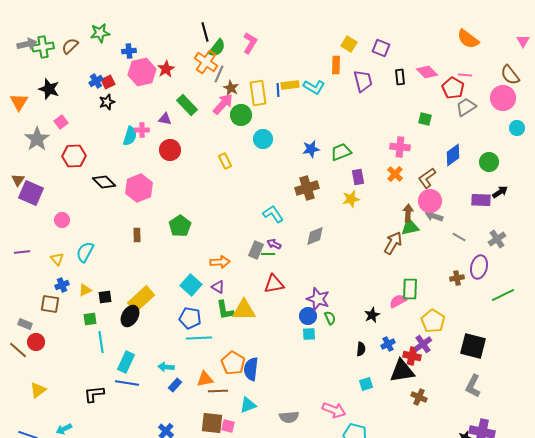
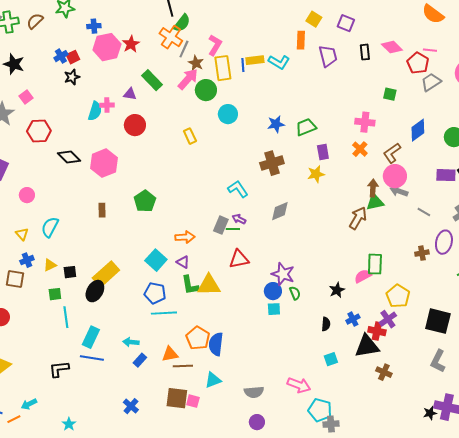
pink L-shape: (250, 43) -> (215, 45), moved

